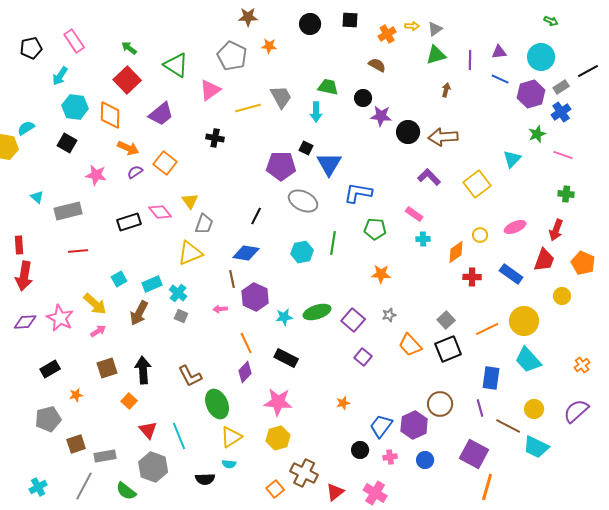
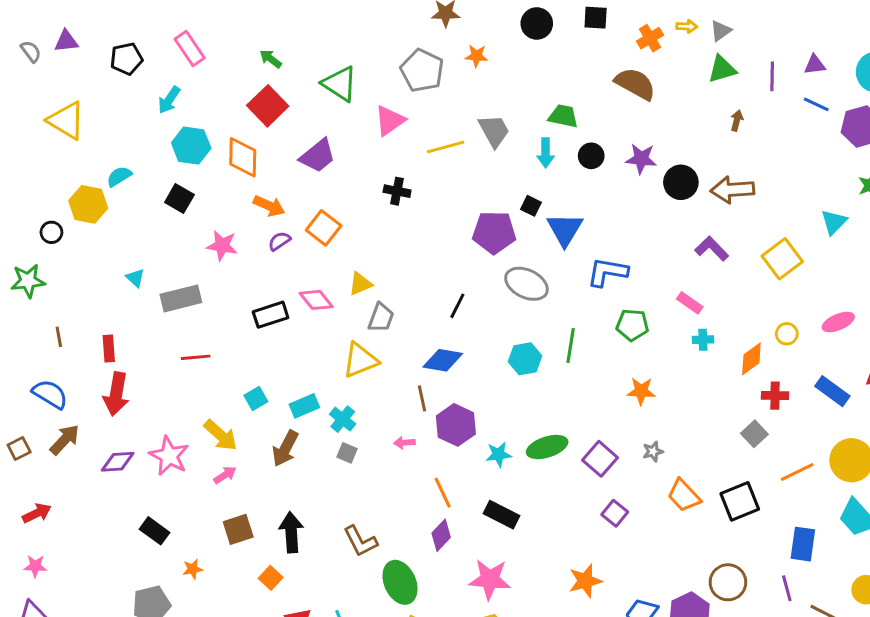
brown semicircle: (377, 65) -> (635, 84), size x1.6
black circle: (363, 98) -> (591, 156), moved
yellow triangle: (190, 201) -> (360, 284), turned 42
gray square: (446, 320) -> (754, 434), moved
black rectangle: (50, 369) -> (154, 531), turned 66
orange star: (343, 403) -> (585, 581), size x1.6

